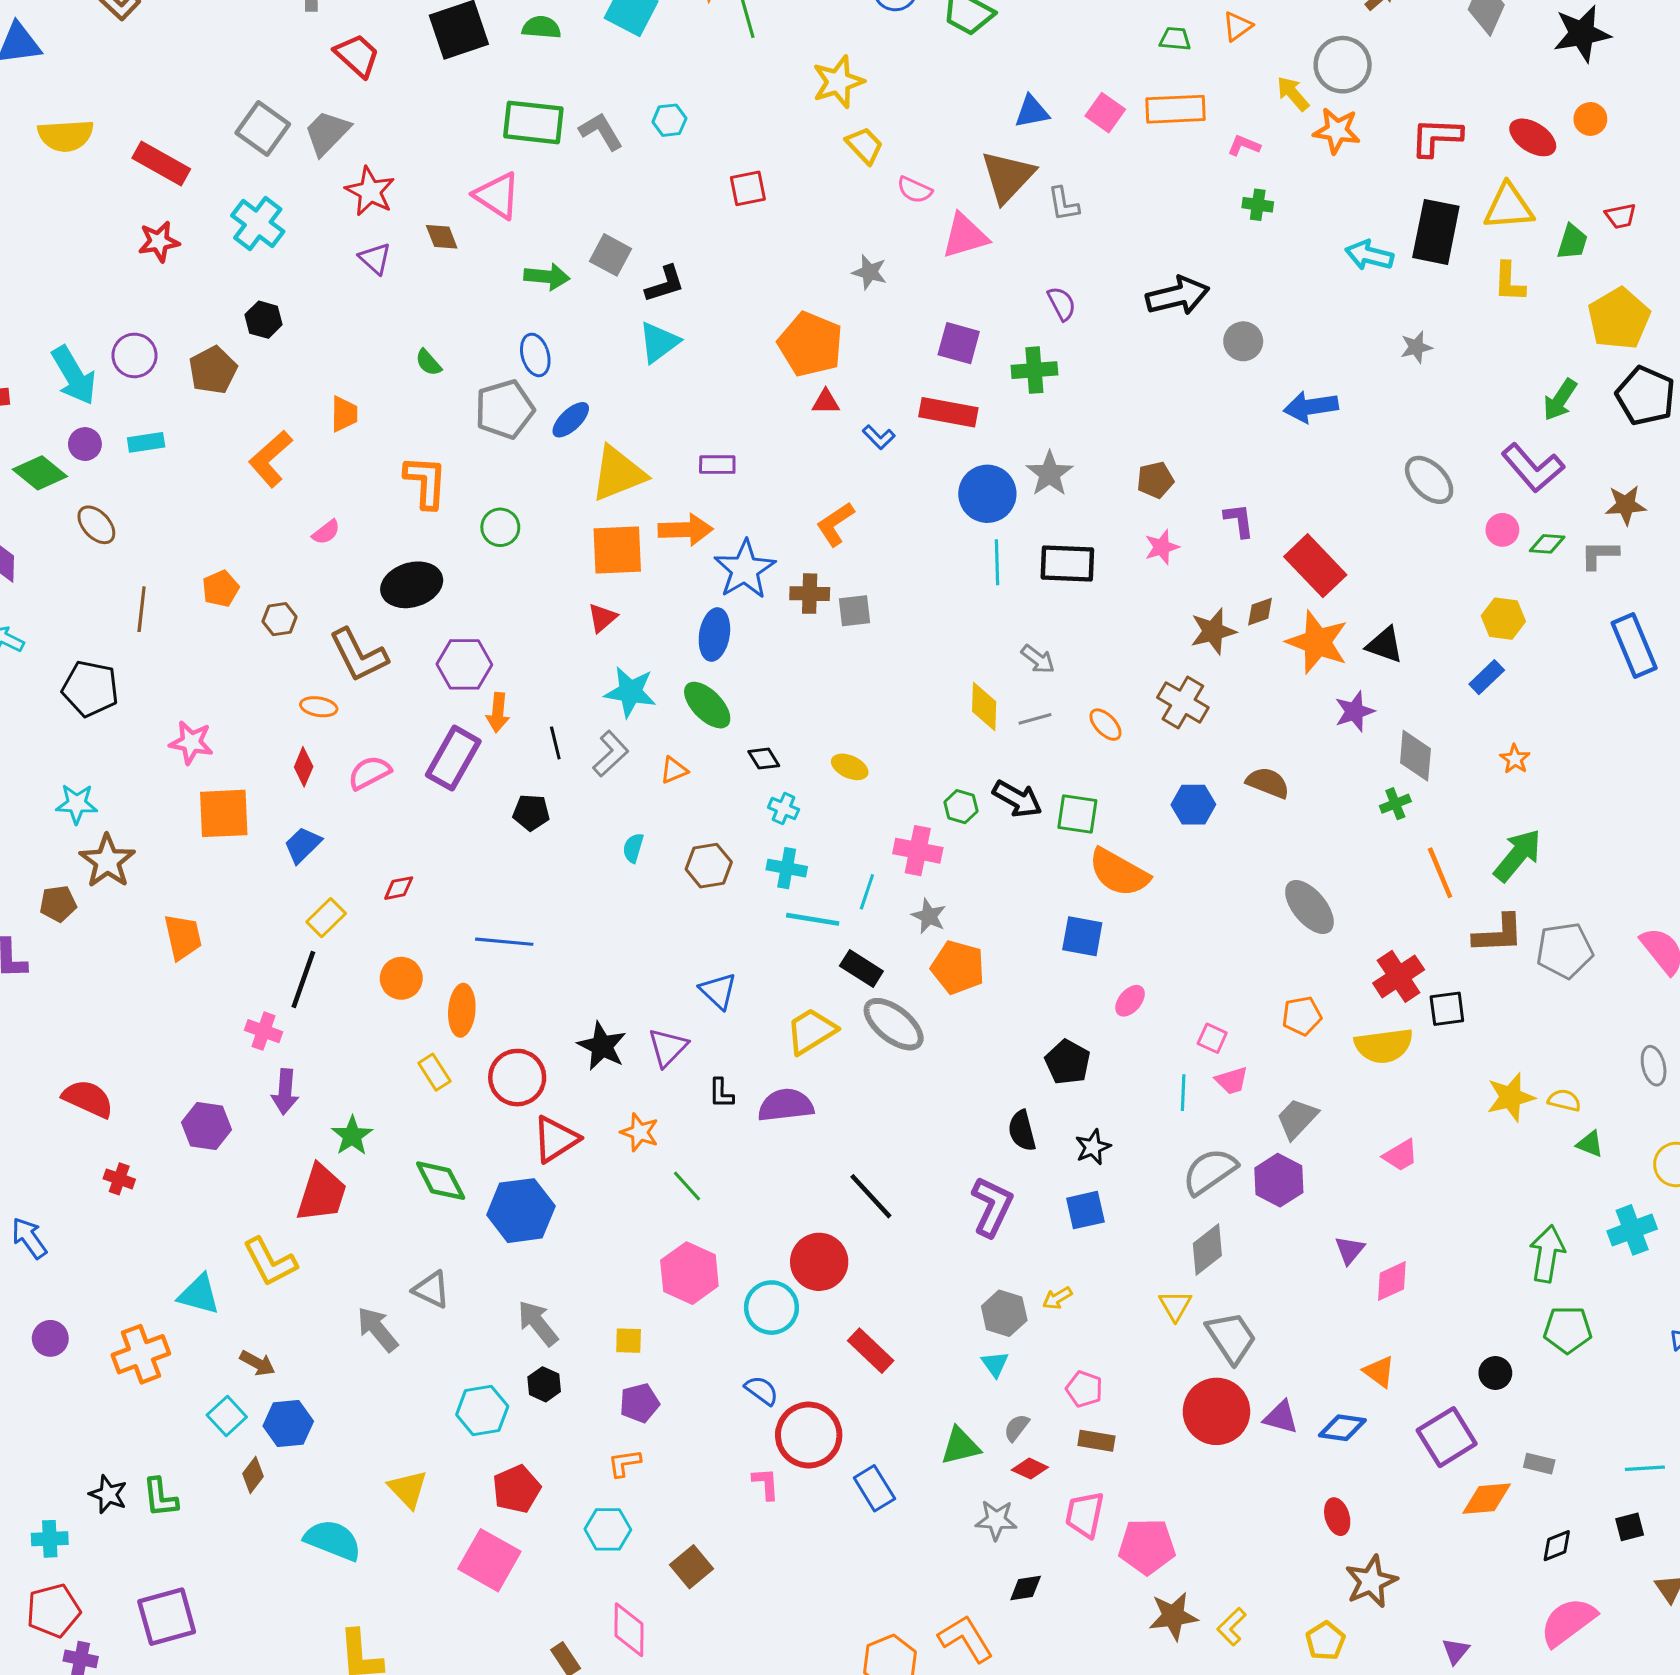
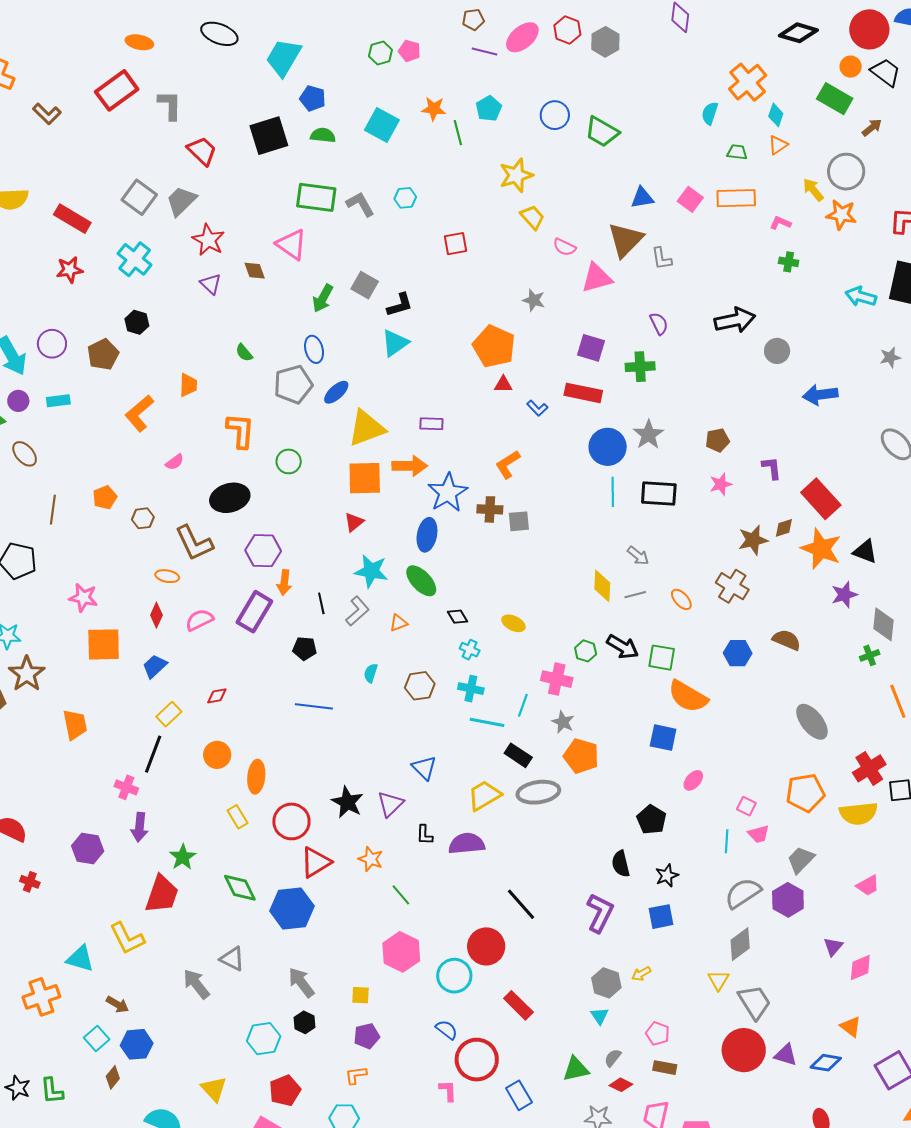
green arrow: (547, 277) -> (323, 298), turned 112
blue line: (504, 942) -> (314, 706), moved
orange pentagon: (1302, 1016) -> (805, 793), size x1.5
gray ellipse: (894, 1024) -> (538, 792), turned -48

